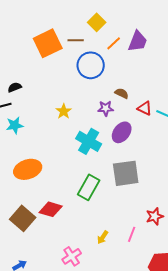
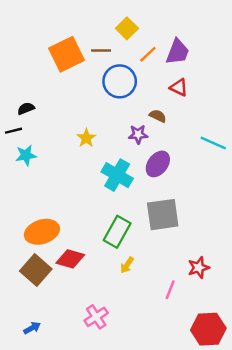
red triangle: (145, 108) -> (179, 88), moved
orange ellipse: (28, 169) -> (42, 232), moved
yellow arrow: (103, 237) -> (127, 265), moved

